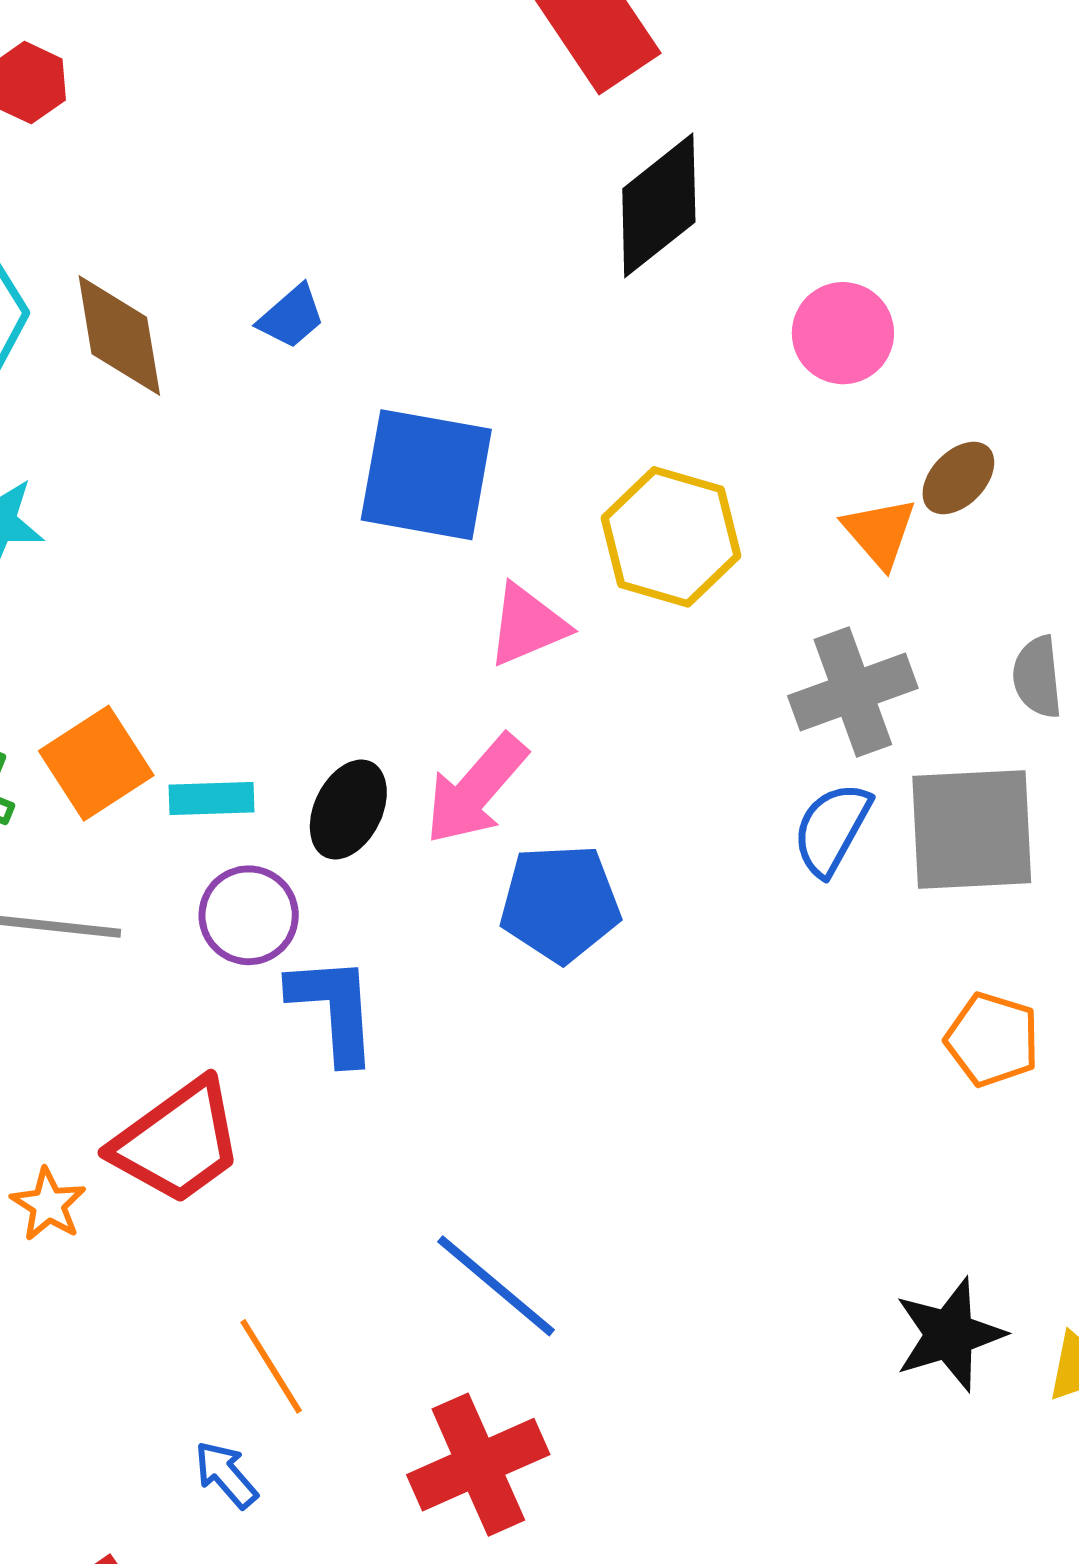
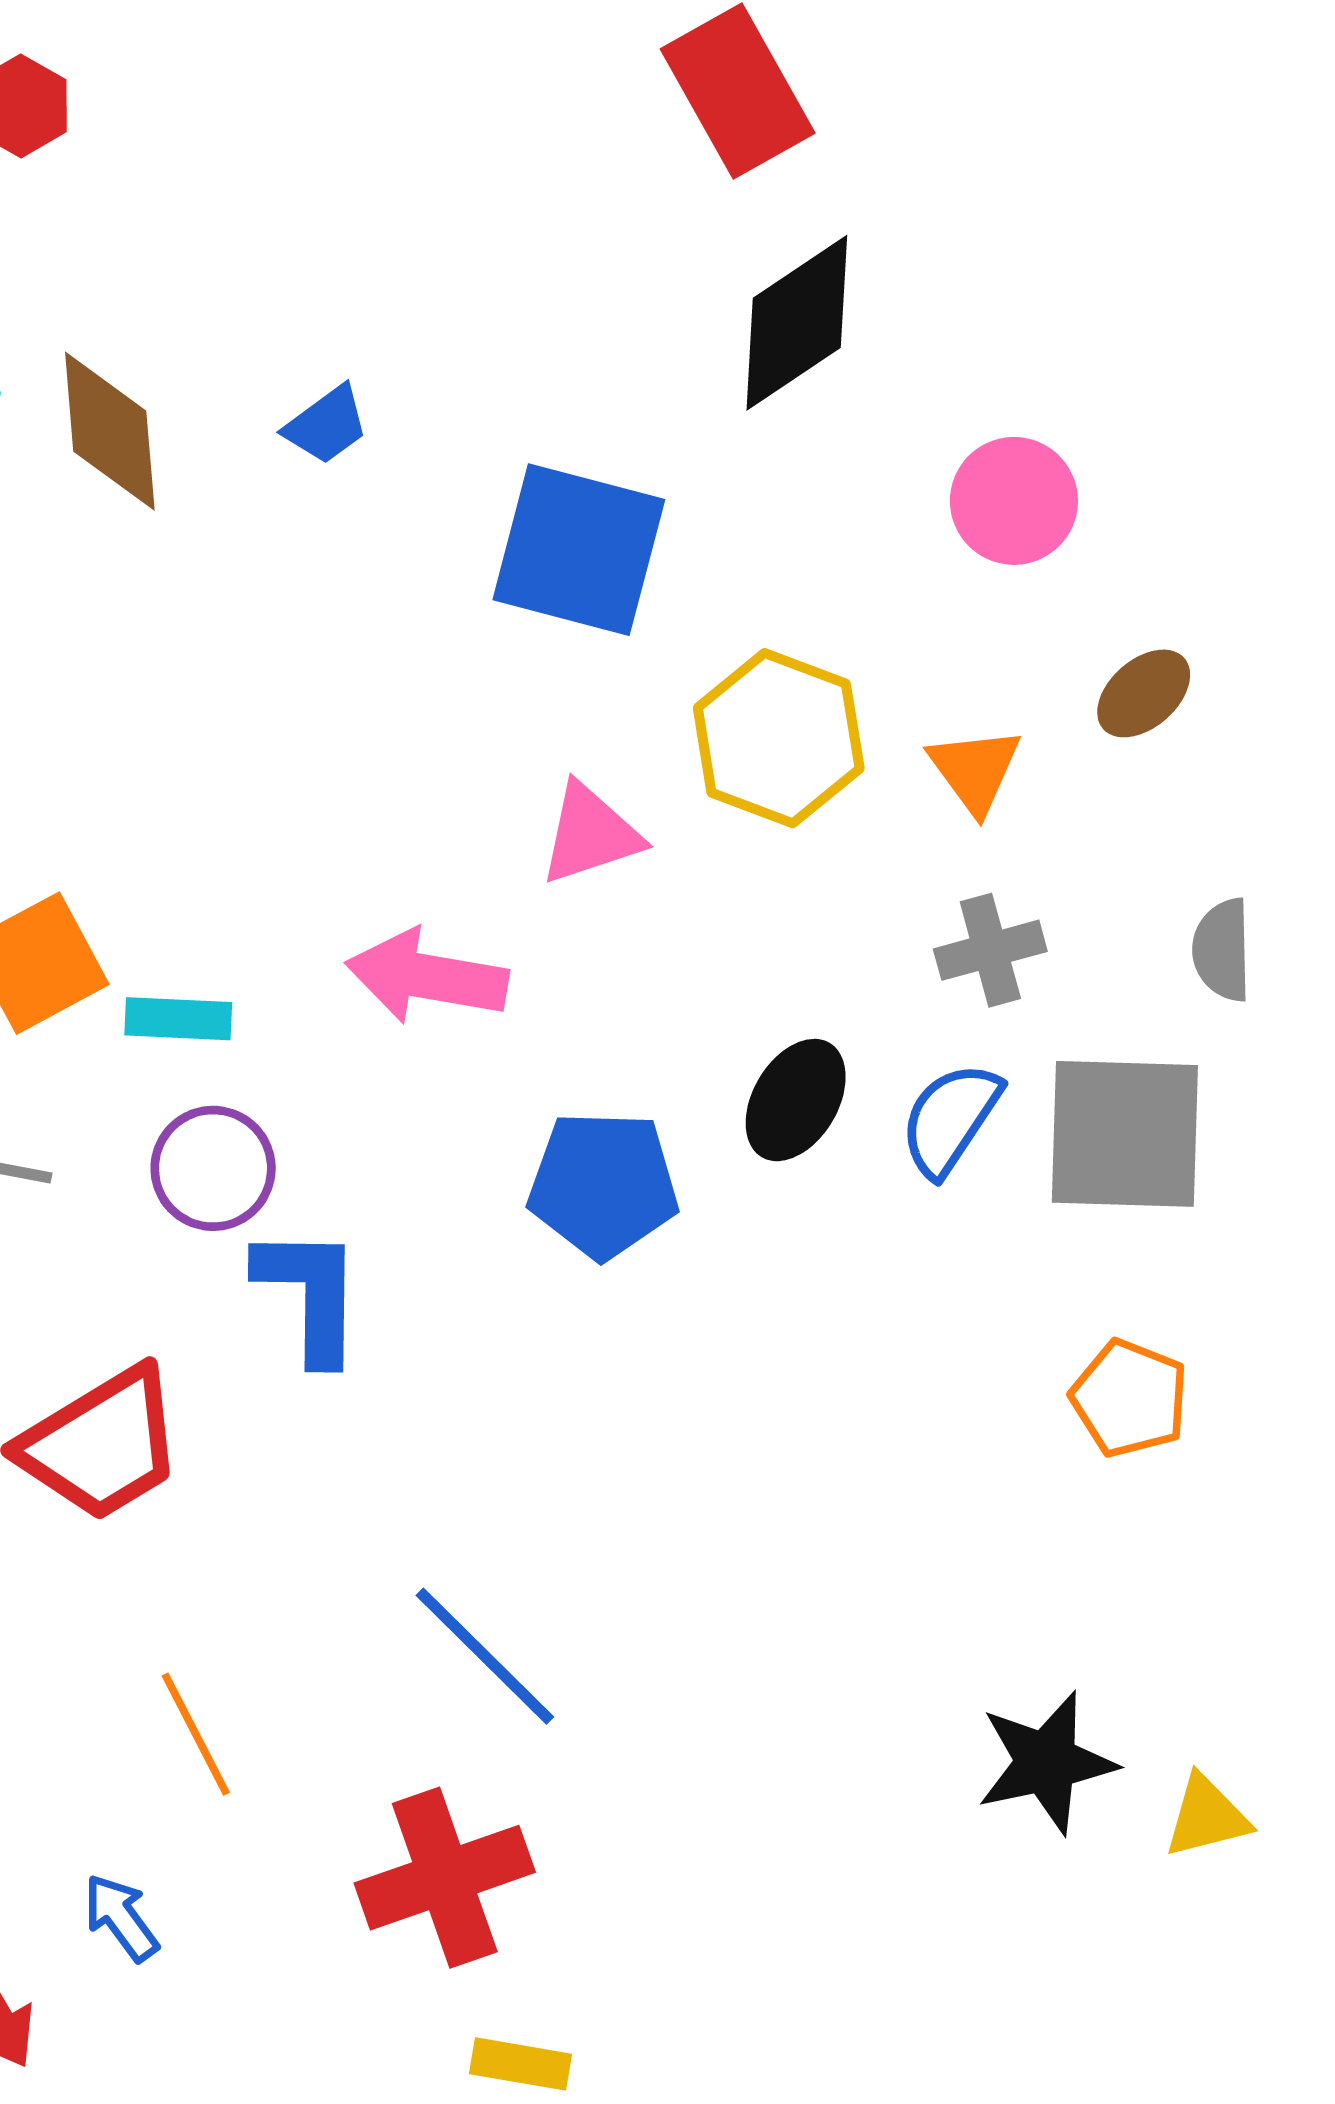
blue square: (426, 475) -> (579, 550), moved
orange triangle: (880, 532) -> (975, 770), moved
gray cross: (853, 692) -> (990, 950), size x0.7
pink arrow: (476, 789) -> (427, 977), moved, turned 54
black ellipse: (348, 809) -> (796, 1100), moved
blue arrow: (226, 1475) -> (121, 1918), moved

